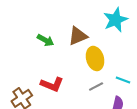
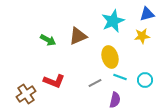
yellow ellipse: (95, 59) -> (110, 57), moved

